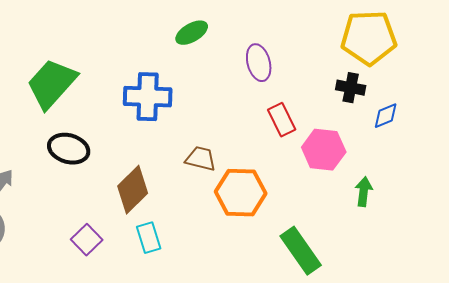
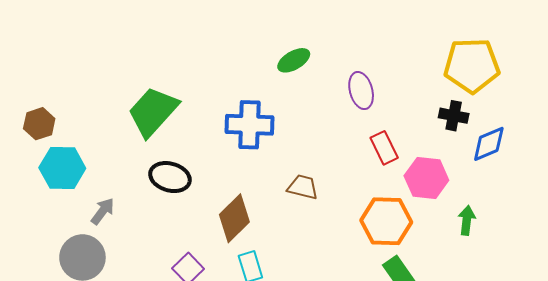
blue diamond: (386, 116) -> (489, 144), size x1.4
orange hexagon: (241, 193) -> (386, 221), moved

